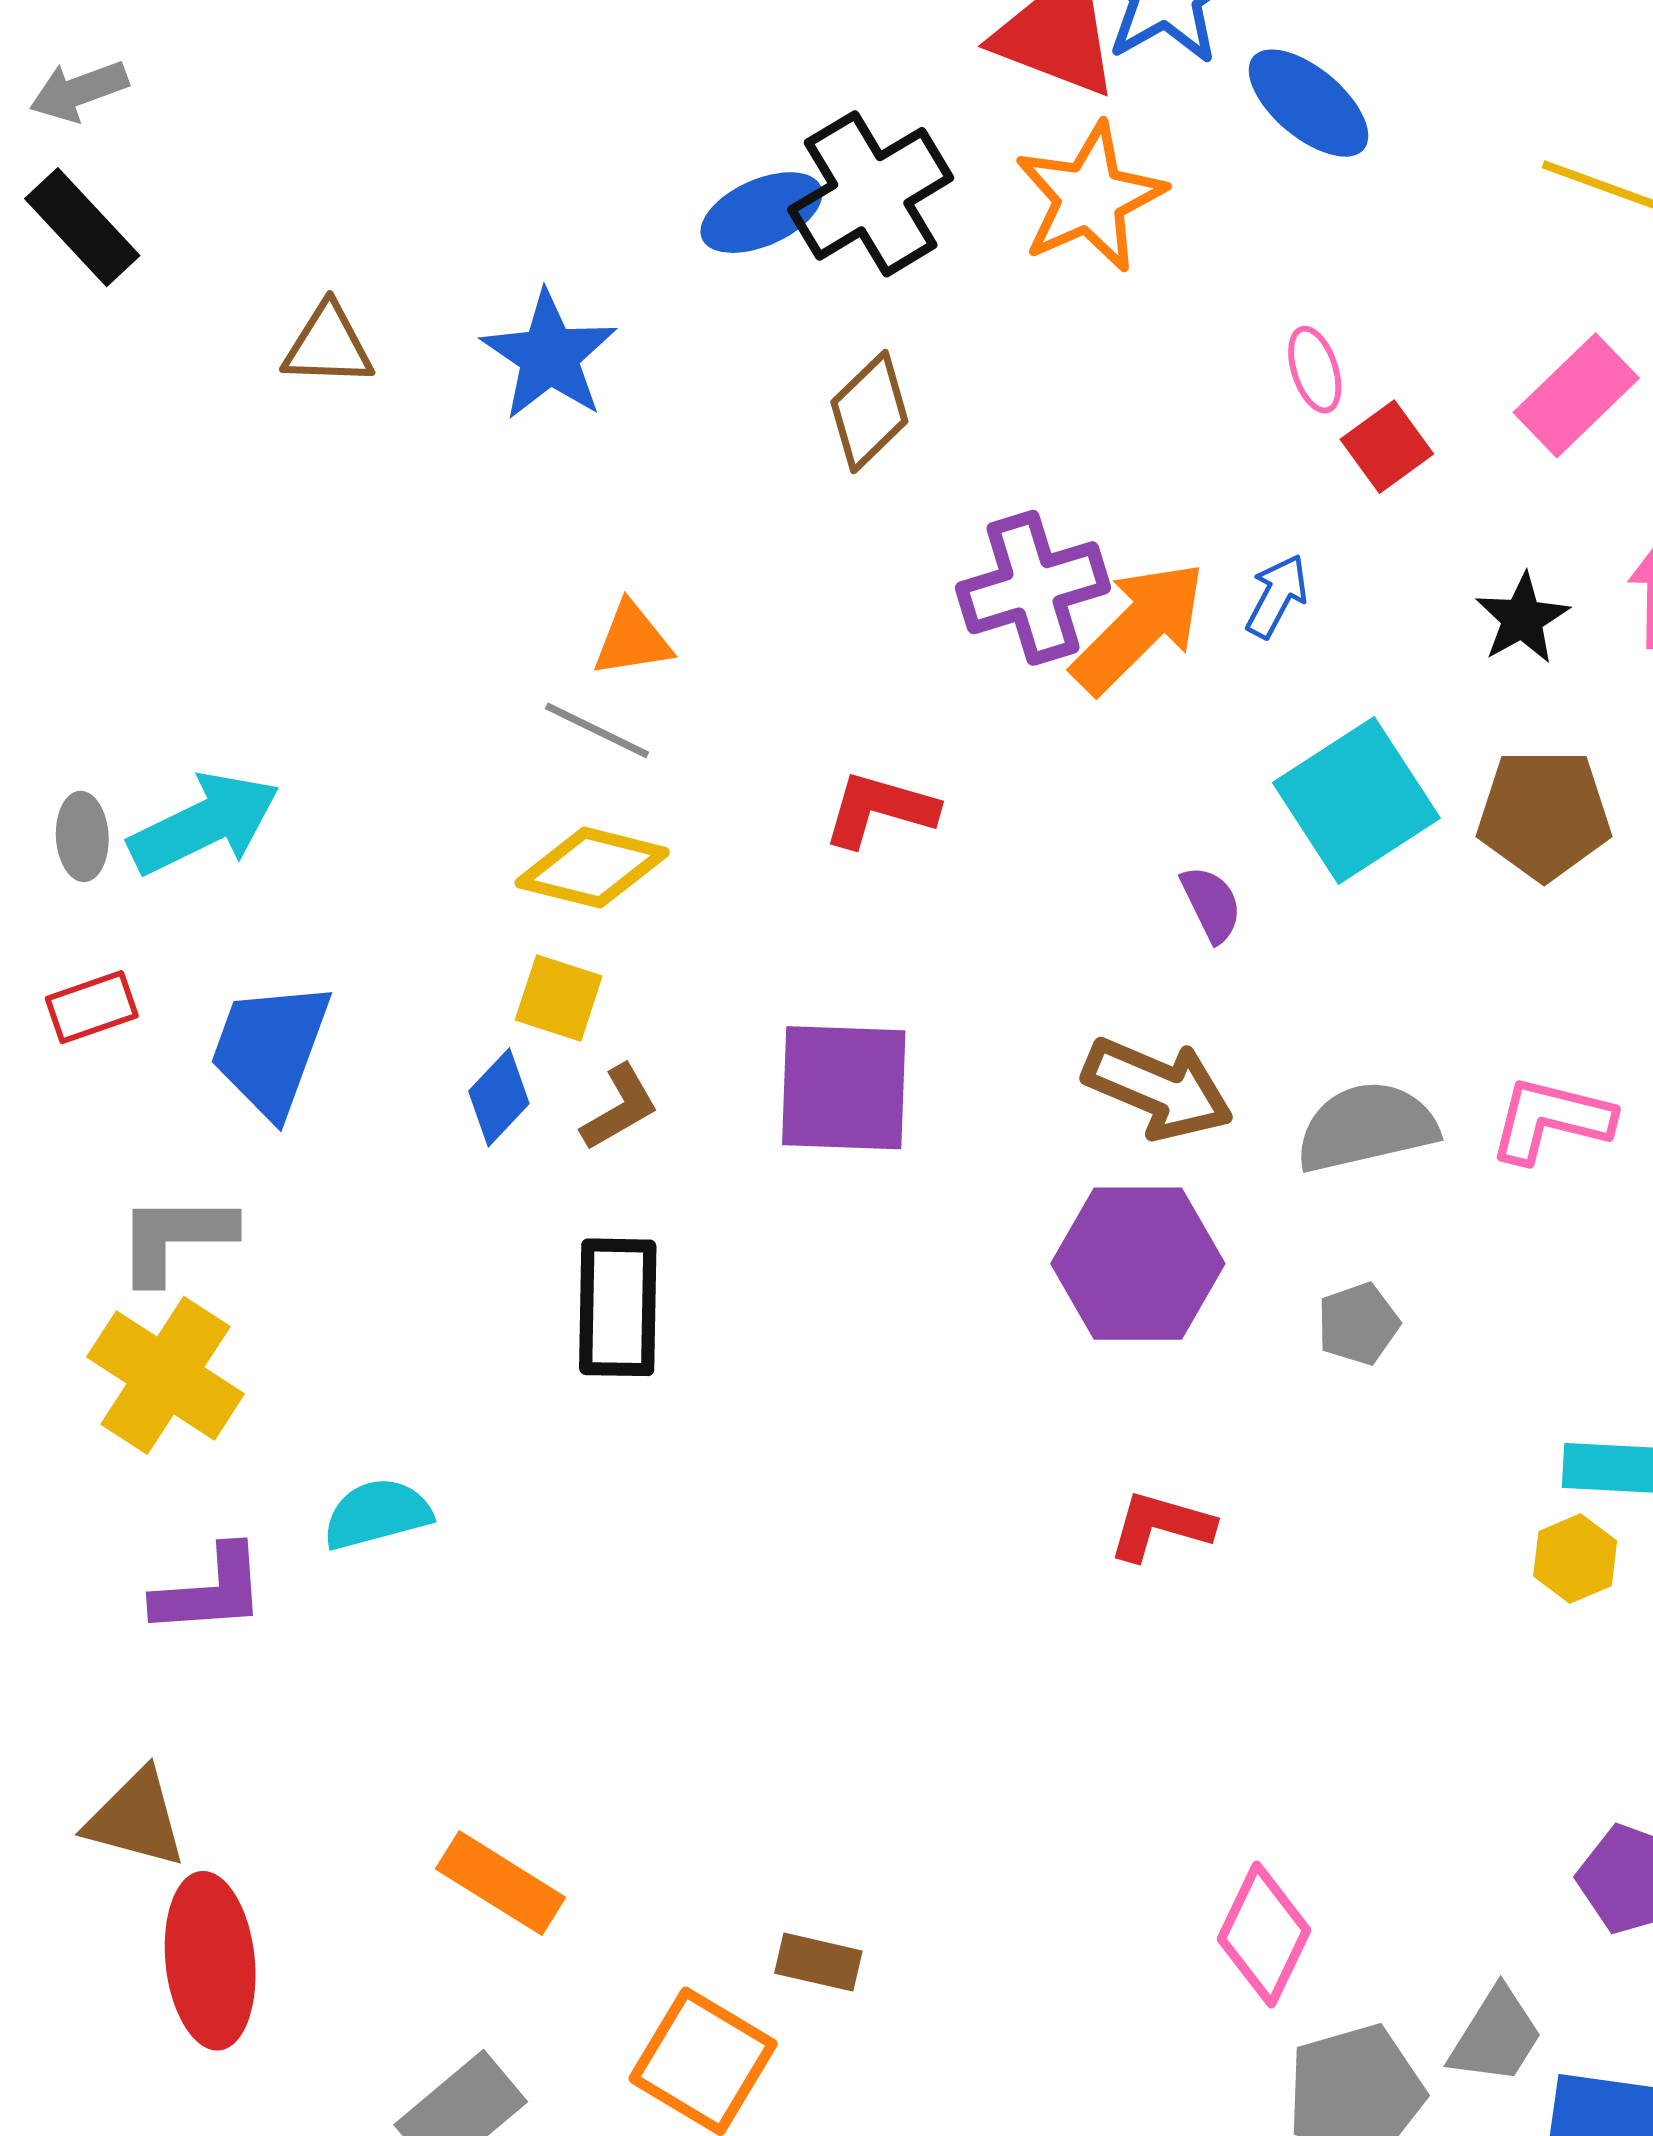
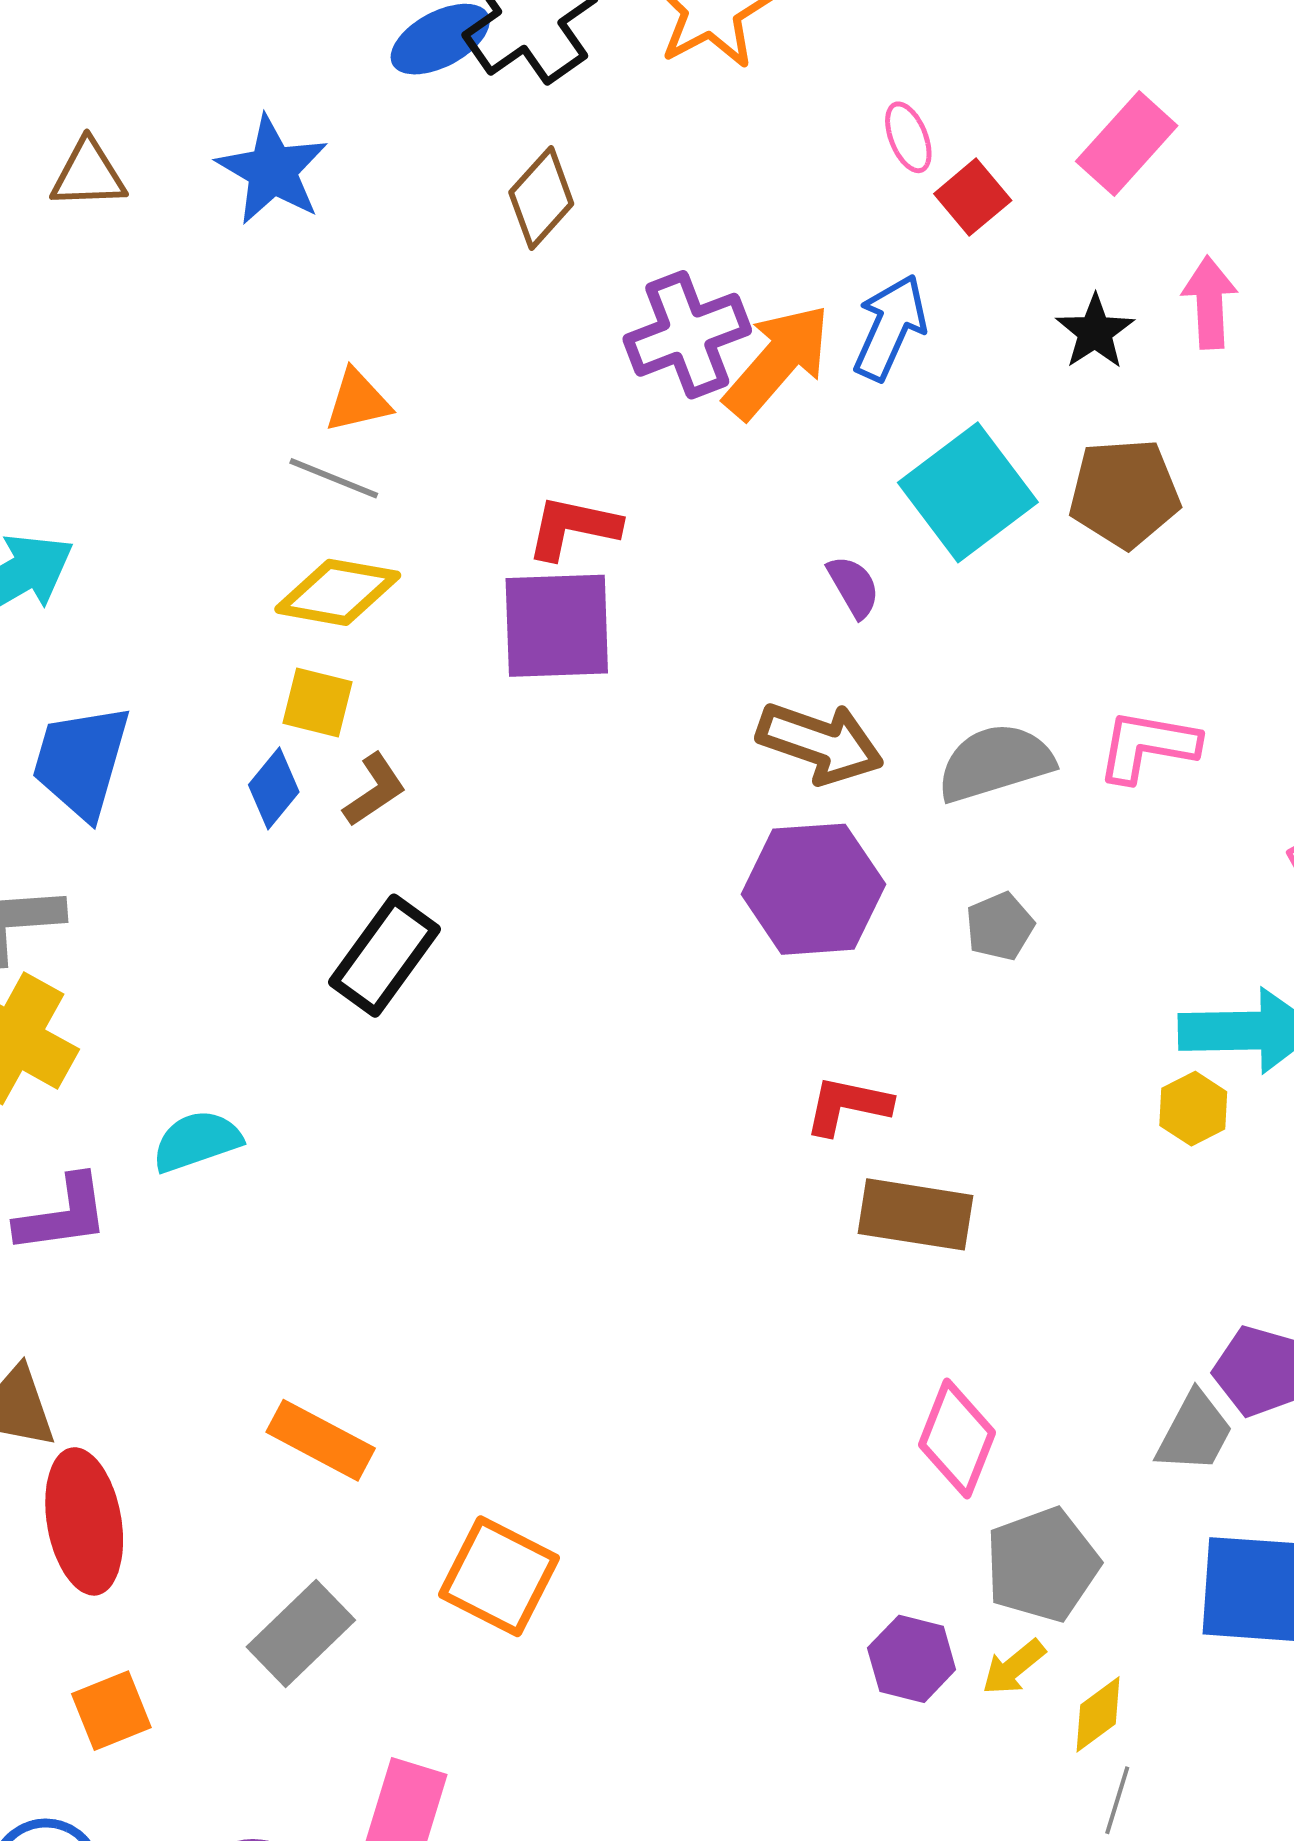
blue arrow: (1277, 596) -> (890, 327), size x1.5
purple square: (844, 1088) -> (557, 626), moved
black rectangle: (618, 1307) -> (384, 956), turned 39
brown rectangle: (818, 1962) -> (915, 1214), moved, size x1.6
gray trapezoid: (1496, 2036) -> (1195, 1432), moved

